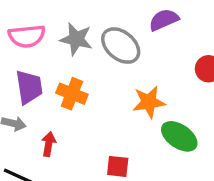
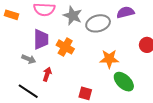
gray ellipse: (121, 46) -> (98, 23), turned -65

